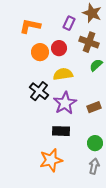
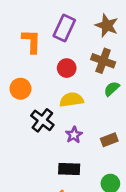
purple rectangle: (69, 23) -> (64, 28), moved, size x1.5
orange L-shape: (30, 26) -> (31, 41), turned 80
orange circle: (40, 52) -> (20, 89), moved
purple star: (65, 103) -> (74, 135), size x0.6

